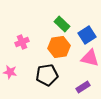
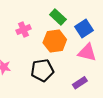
pink cross: (22, 42) -> (24, 30), moved

